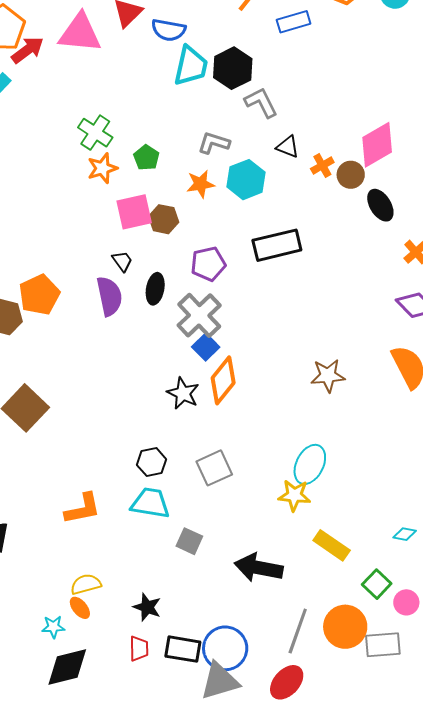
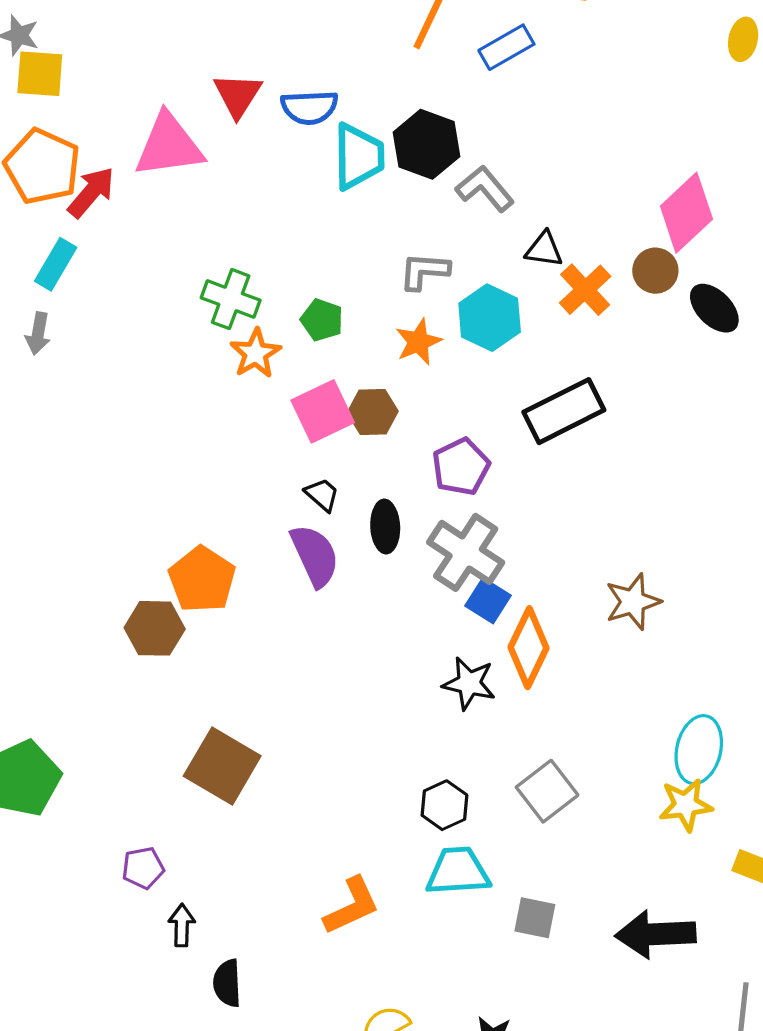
orange cross: (322, 165) -> (585, 290), moved, size x1.4
brown star: (328, 376) -> (633, 602), moved

